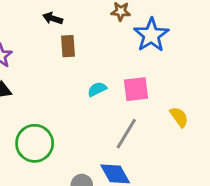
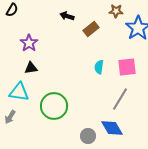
brown rectangle: (68, 46) -> (91, 29), moved, turned 56
cyan semicircle: (97, 89) -> (99, 67), turned -56

